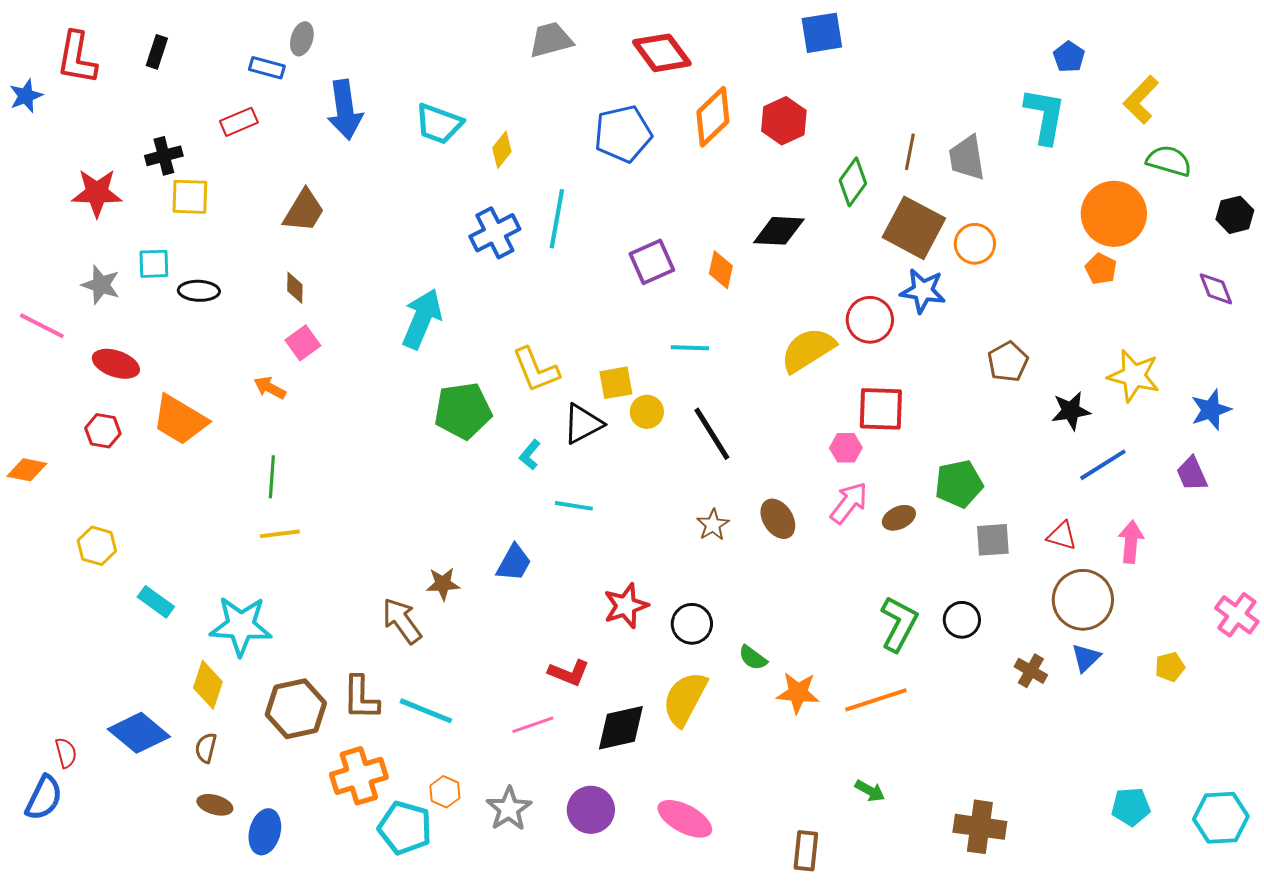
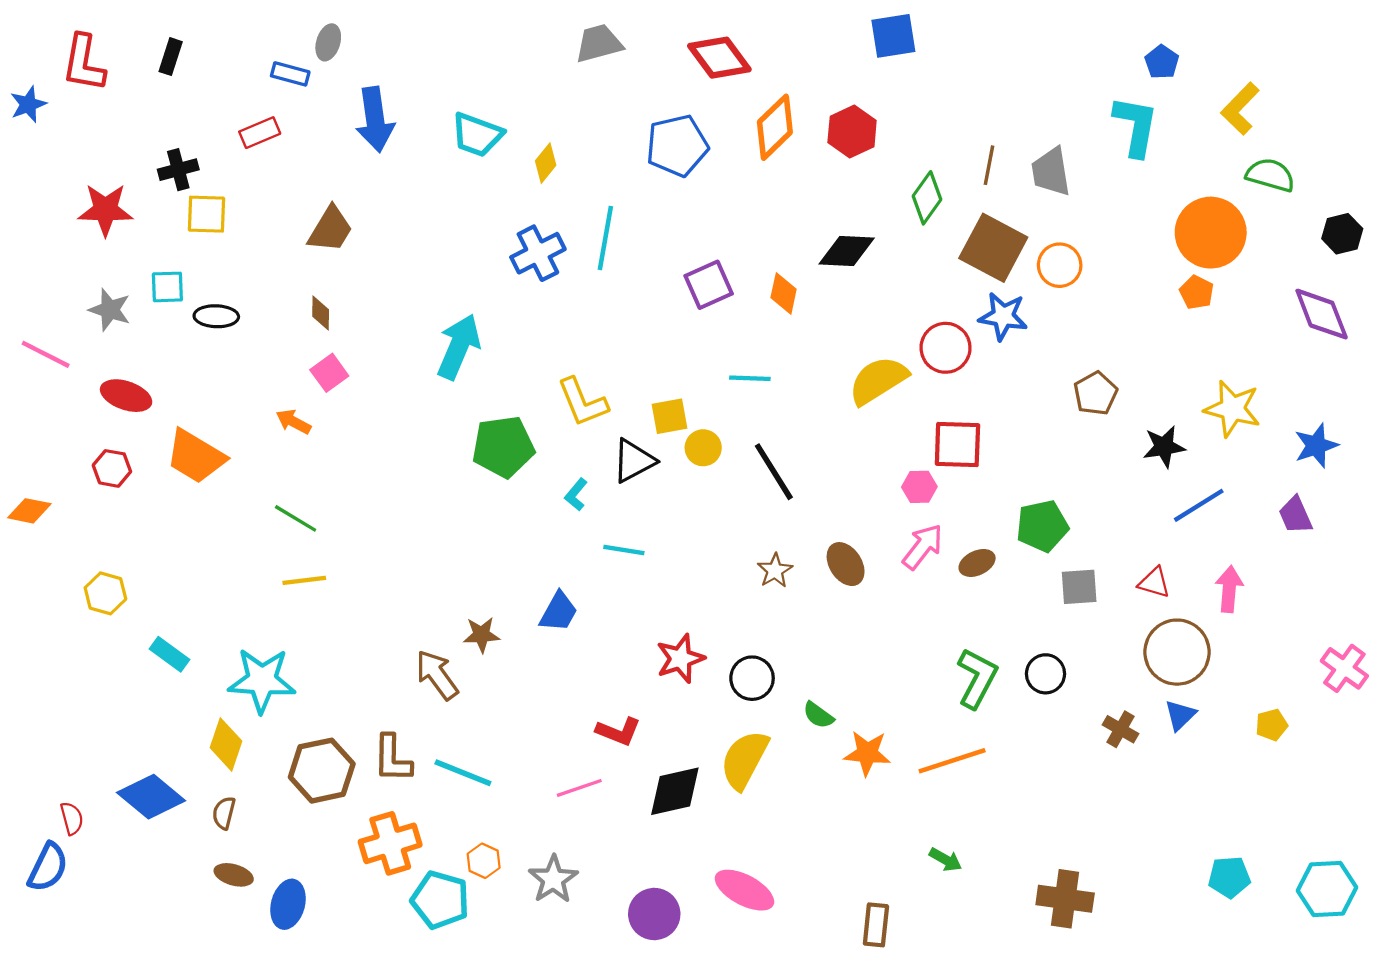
purple diamond: (1216, 289) -> (1322, 314), size x1.5
green line: (272, 477) -> (296, 518), turned -63
purple circle: (591, 810) -> (654, 914), moved

